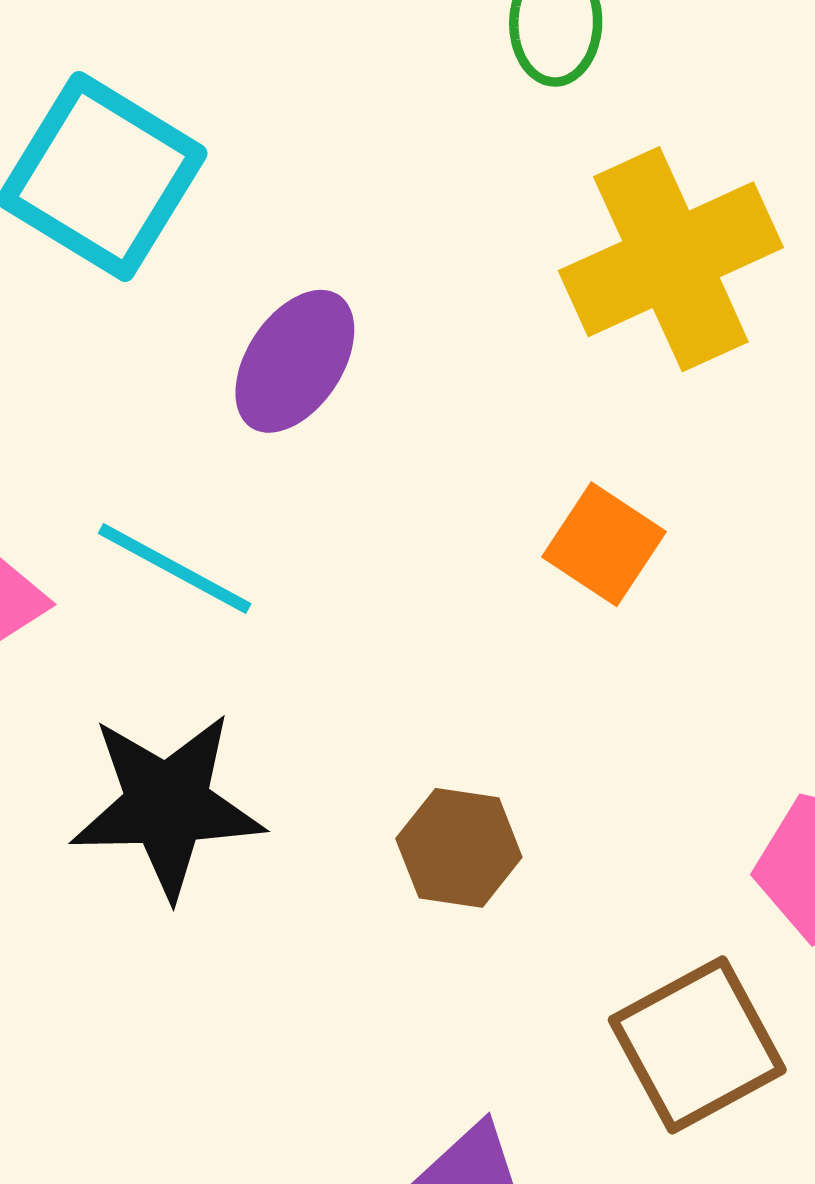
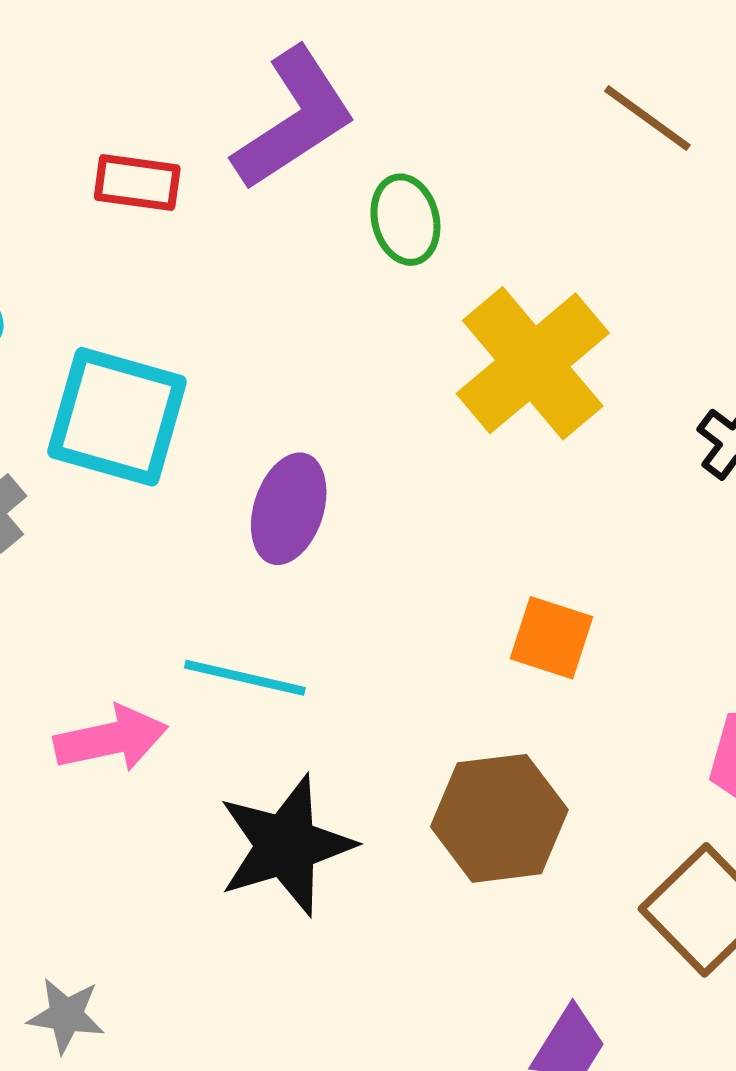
orange square: (604, 544) -> (551, 638), moved
brown hexagon: (459, 848) -> (499, 818), size x1.5

